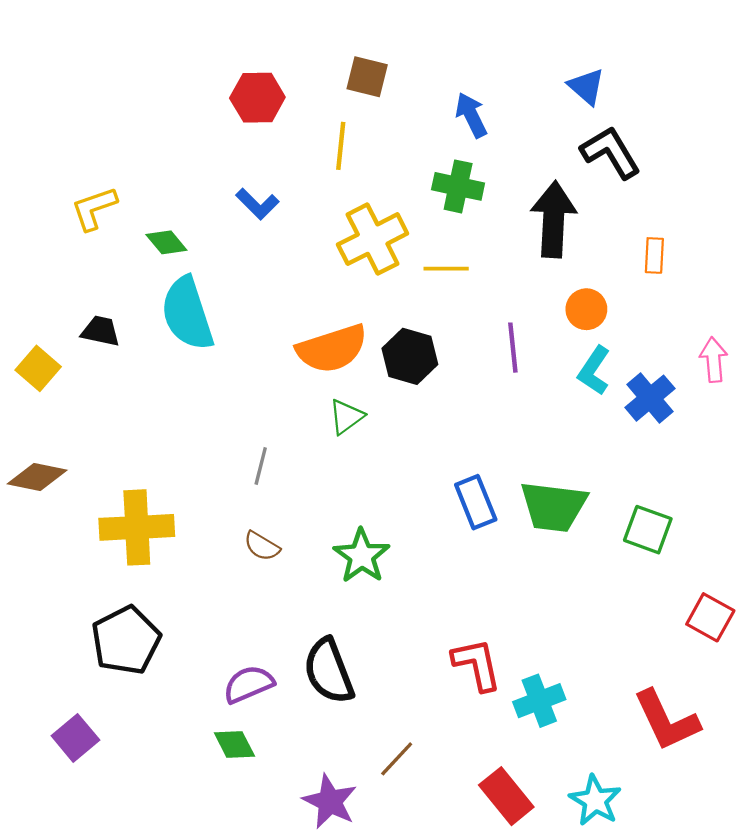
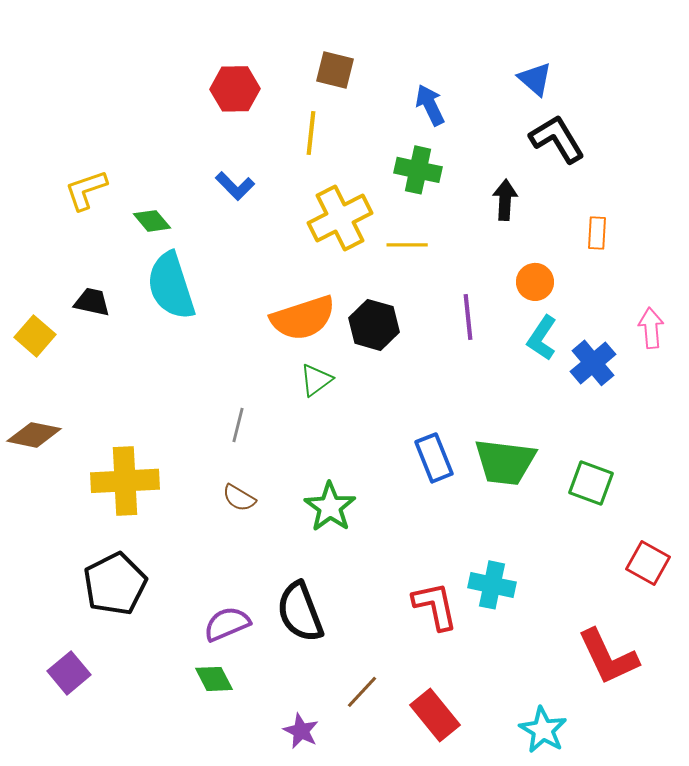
black arrow: (553, 219) -> (505, 200), size x0.6
cyan cross: (539, 701) -> (492, 585), moved, turned 33
red rectangle: (506, 796) -> (435, 715), moved
purple star: (330, 802) -> (301, 731), size x0.7

